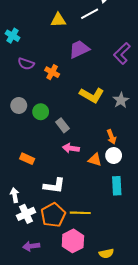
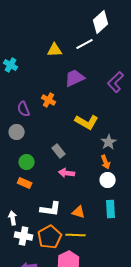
purple semicircle: (26, 64) -> (24, 109), moved, turned 49
gray star: (121, 100) -> (109, 142), moved
green circle: (41, 112) -> (27, 162), moved
orange triangle: (95, 160) -> (79, 212), moved
white cross: (26, 214) -> (24, 236), turned 36

